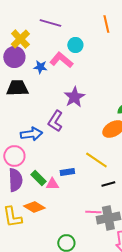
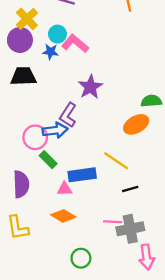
cyan circle: (75, 45) -> (57, 34), moved
blue arrow: (31, 134) -> (55, 130), moved
pink circle: (14, 156) -> (35, 137), moved
blue rectangle: (67, 172) -> (82, 175), size x1.6
green rectangle: (38, 178) -> (48, 160), moved
orange diamond: (34, 207) -> (63, 216), moved

